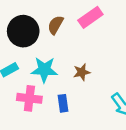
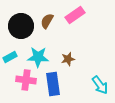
blue rectangle: (63, 103) -> (53, 84), size x1.6

